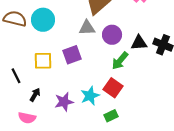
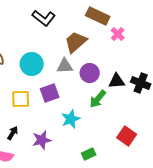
cyan circle: (43, 20) -> (32, 64), moved
red square: (113, 88) -> (127, 136), moved
cyan star: (90, 96) -> (71, 119), moved

